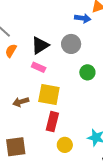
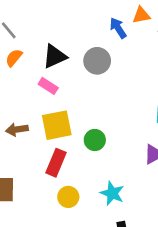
blue arrow: (83, 18) -> (118, 28), turned -140
green circle: (87, 72) -> (95, 140), moved
yellow square: (49, 94) -> (57, 125), turned -30

